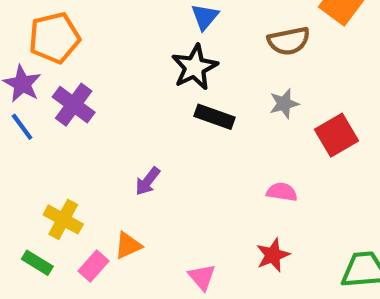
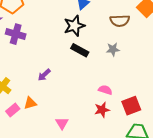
purple cross: (74, 105) -> (16, 34), turned -30
red square: (336, 135) -> (131, 106), moved
red star: (273, 255) -> (102, 110), moved

